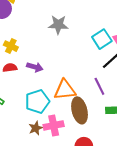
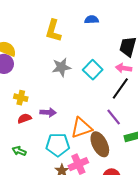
cyan square: (102, 39) -> (93, 70), moved
cyan pentagon: (37, 101) -> (58, 145), turned 30

